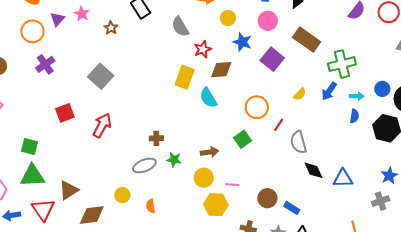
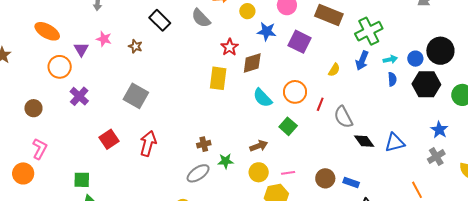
gray semicircle: (180, 27) -> (201, 18), moved
blue circle: (382, 89) -> (415, 59), moved
cyan semicircle: (208, 98) -> (263, 98), moved

